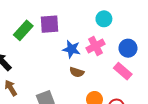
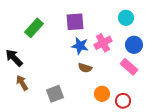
cyan circle: (104, 19) -> (126, 18), moved
purple square: (49, 24) -> (75, 22), moved

